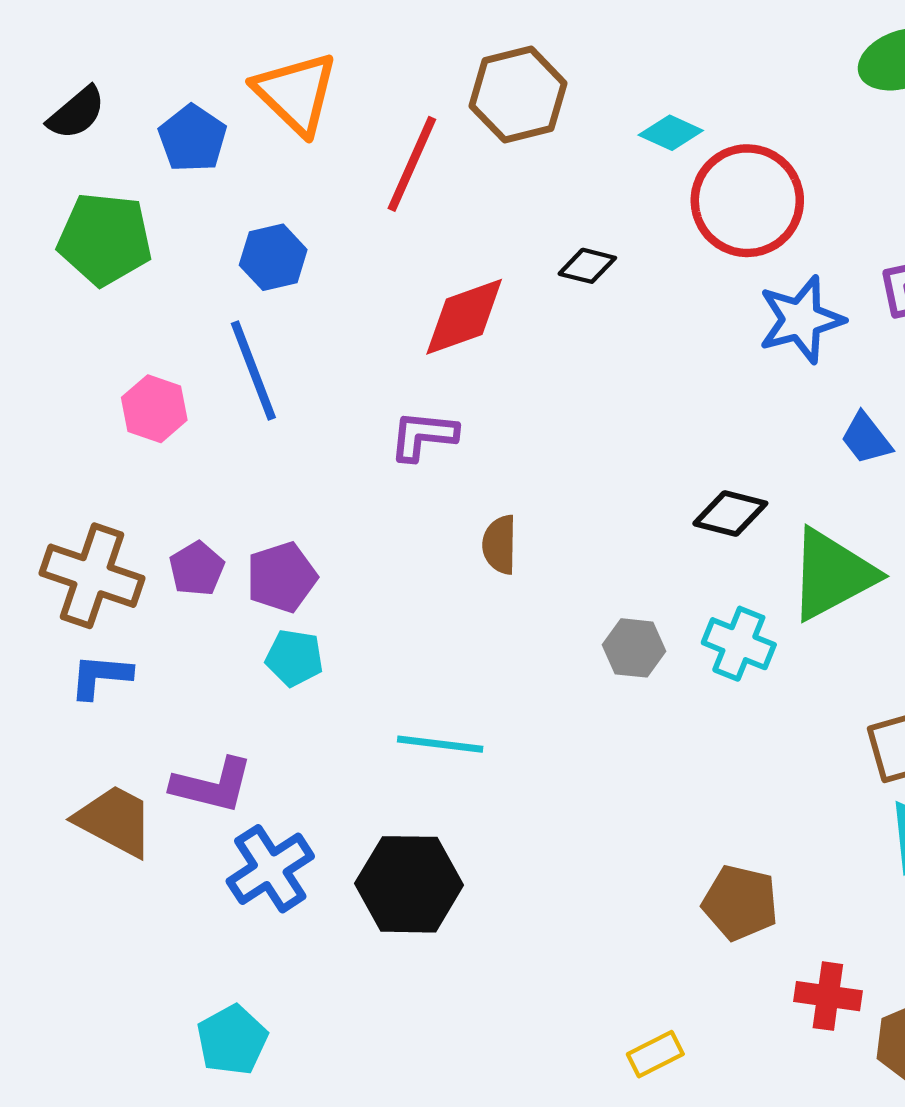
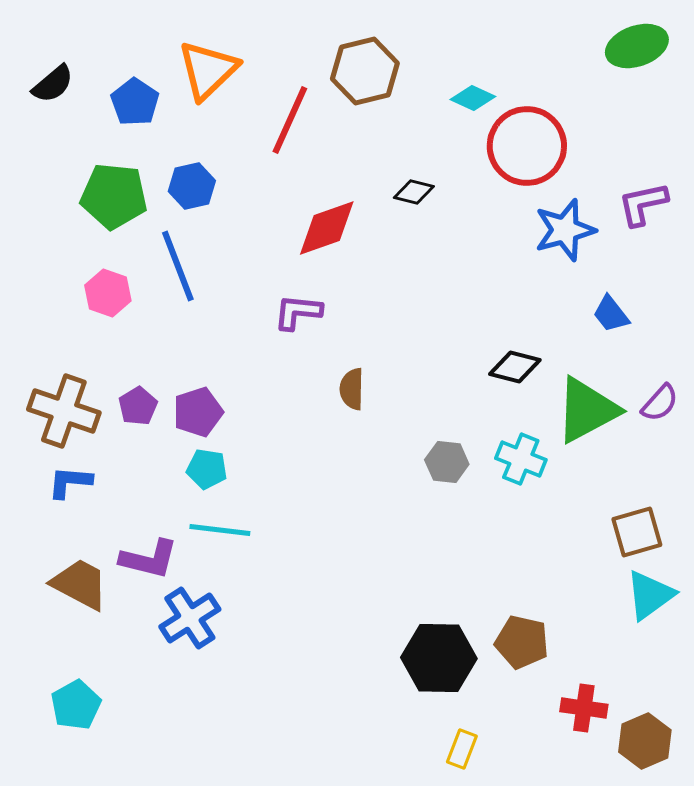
orange triangle: (296, 93) -> (208, 70), turned 32
green pentagon: (105, 239) -> (114, 196), moved
cyan line: (440, 744) -> (220, 530), moved
black hexagon: (409, 884) -> (439, 658), moved
cyan pentagon: (232, 1040) -> (76, 705), moved
yellow rectangle: (655, 1054) -> (462, 749), turned -42

